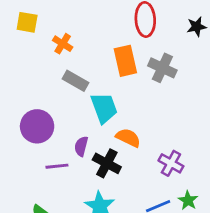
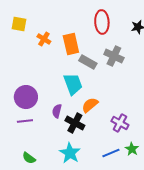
orange rectangle: (125, 61) -> (71, 44), moved
gray rectangle: (75, 81) -> (88, 62), moved
orange semicircle: (128, 138) -> (90, 105), turned -66
purple line: (57, 166) -> (25, 121), moved

